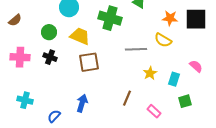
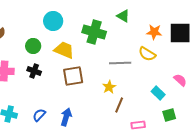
yellow star: (150, 73) -> (109, 87), moved
cyan rectangle: (174, 79) -> (158, 93), turned -64
brown line: (127, 98) -> (119, 105), moved
pink rectangle: (154, 111) -> (138, 125), turned -48
blue semicircle: (54, 116) -> (39, 115), moved

